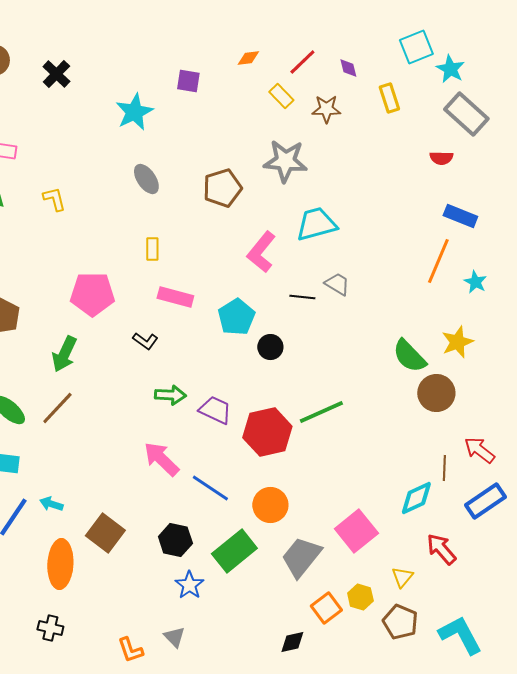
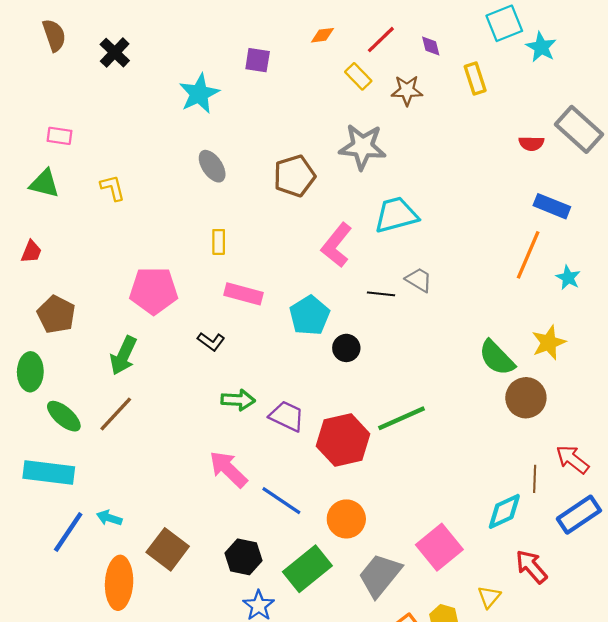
gray rectangle: (466, 114) -> (579, 129), moved

